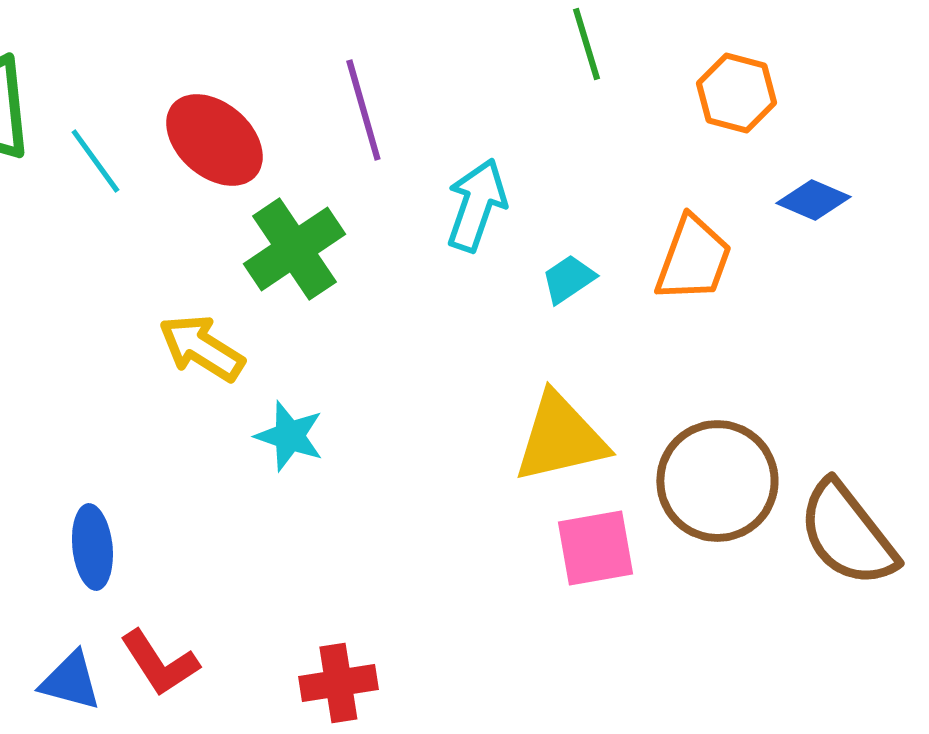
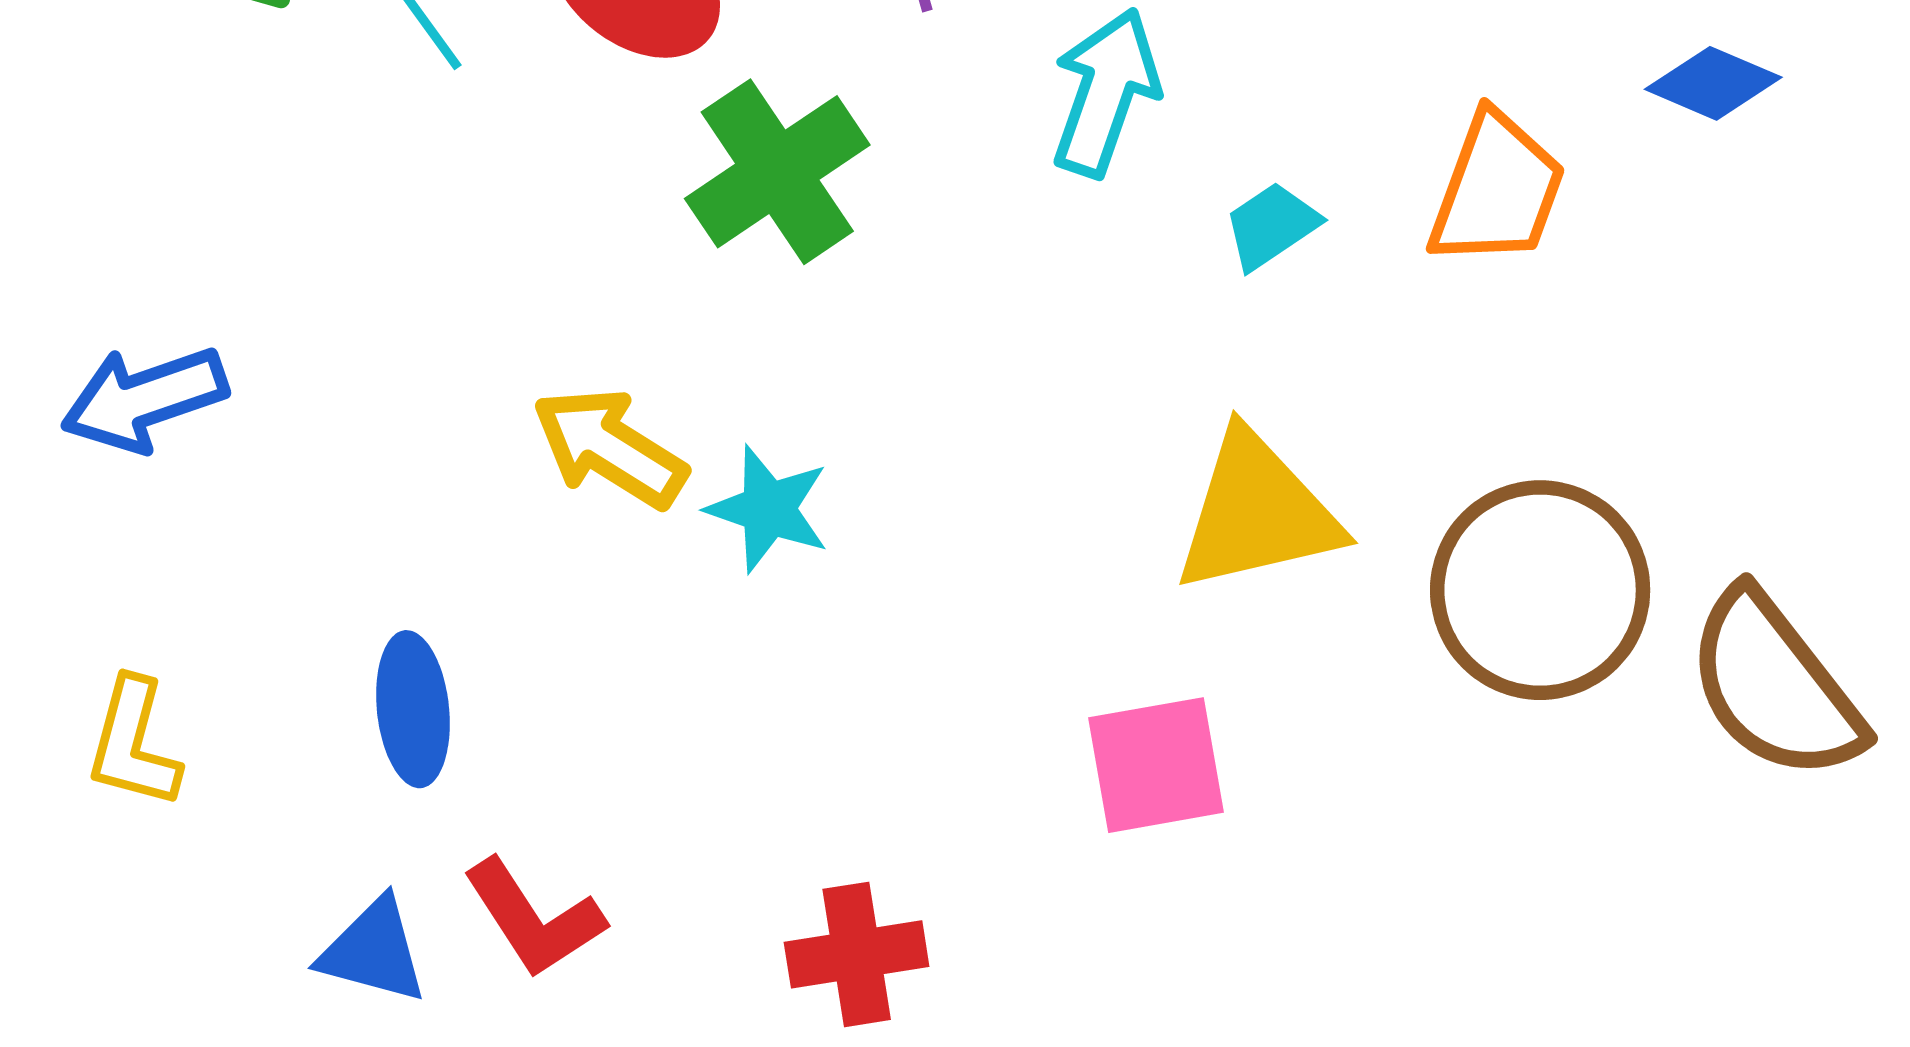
yellow arrow: (201, 348) -> (610, 448), moved
pink square: (595, 548) -> (1156, 765), moved

